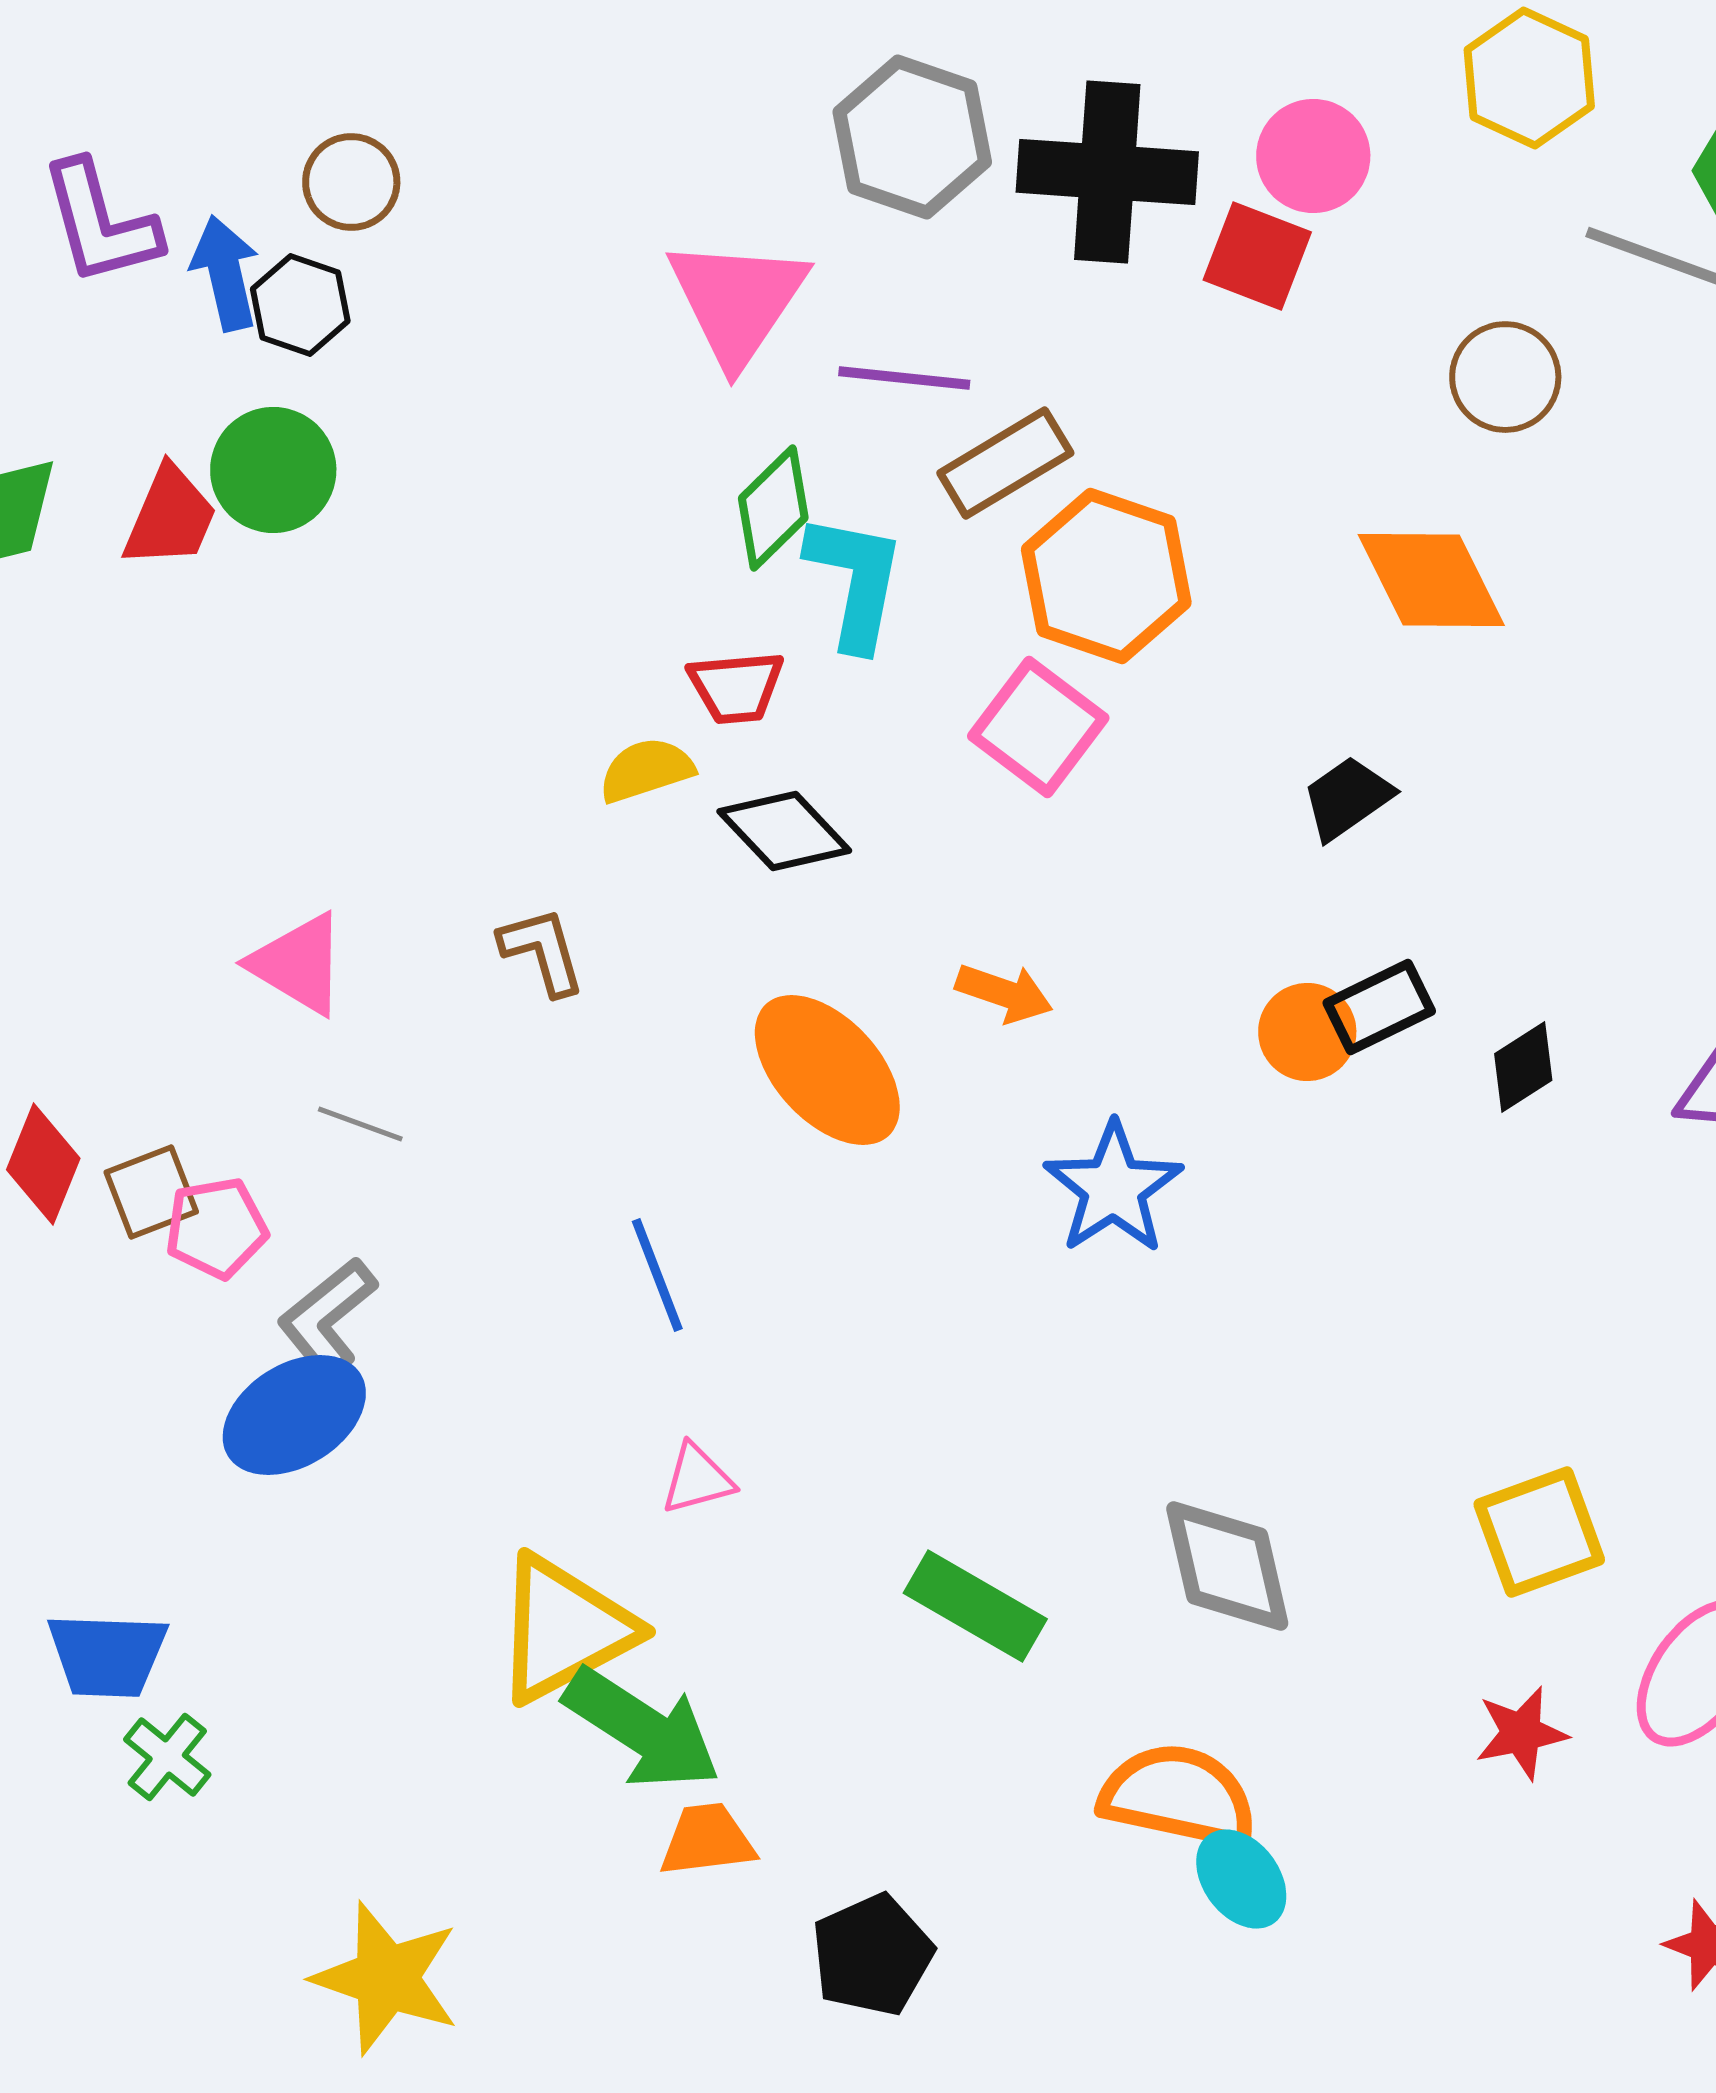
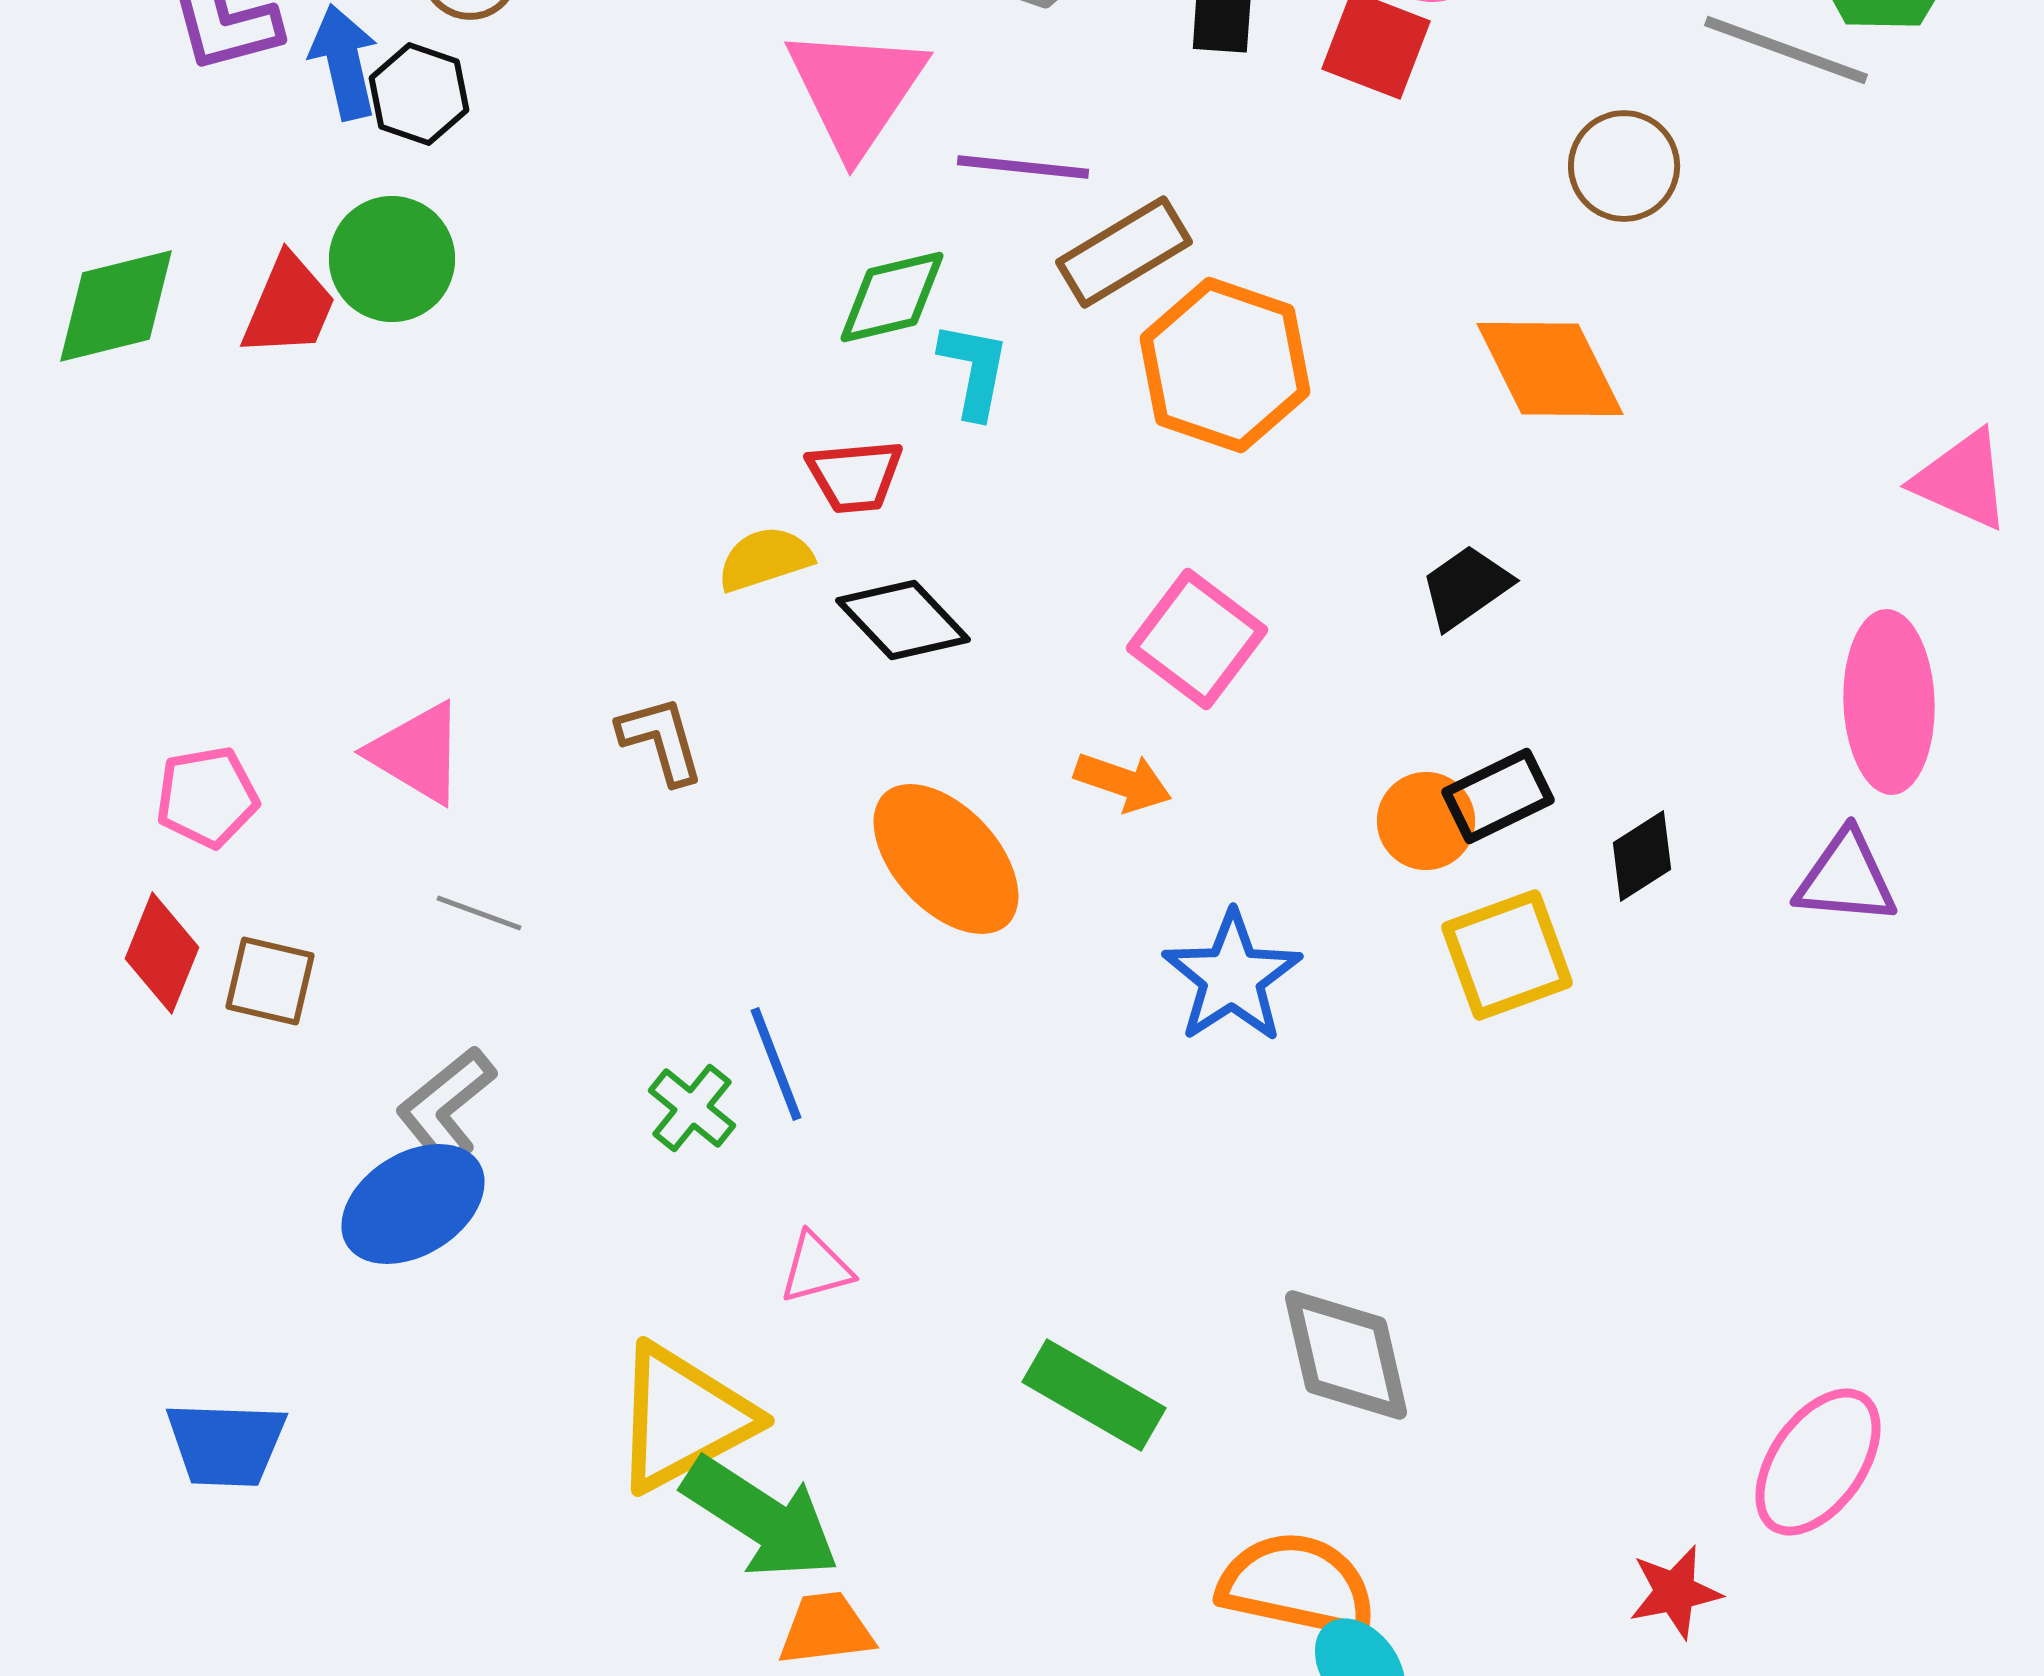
green diamond: (773, 508) -> (892, 297), turned 31
cyan L-shape: (855, 581) -> (974, 370), size x0.7
pink square: (1038, 727) -> (1197, 639), moved
brown square: (151, 1192) -> (270, 981), turned 34
pink pentagon: (216, 1228) -> (207, 797), moved
yellow square: (1539, 1532) -> (1507, 955), moved
red star: (1521, 1733) -> (1675, 1592), moved
green cross: (167, 1757) -> (692, 1108), moved

